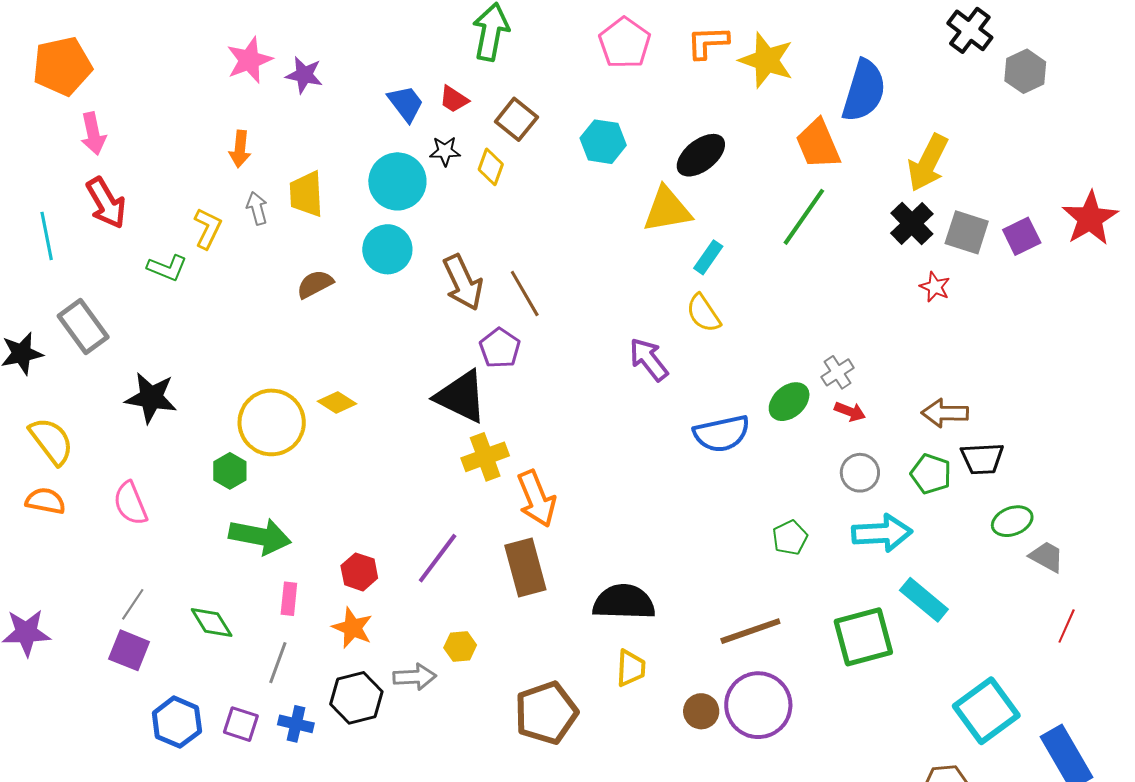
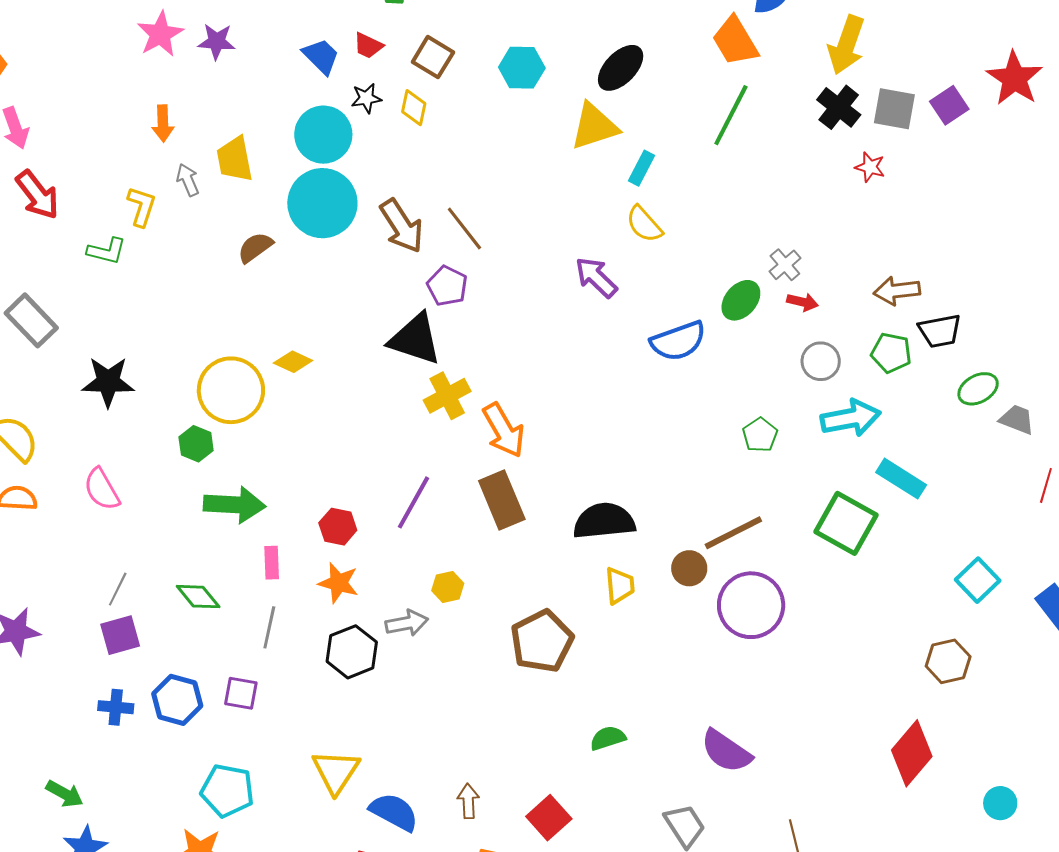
cyan circle: (387, 249) -> (322, 203), size x1.4
green square: (863, 637) -> (846, 523), turned -38
purple square: (129, 650) -> (120, 635), turned -30
brown circle: (701, 711) -> (689, 568), moved
cyan square: (986, 711) -> (978, 580), size x0.7
blue cross: (296, 724) -> (116, 707), moved

